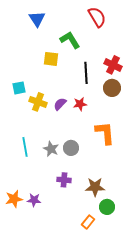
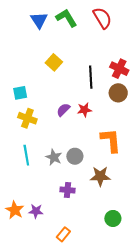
green L-shape: (70, 40) -> (66, 18), moved
yellow square: (51, 59) -> (54, 62), turned 35
yellow cross: (38, 102) -> (27, 118), moved
brown star: (95, 187) -> (100, 176), moved
orange star: (14, 199) -> (15, 210), turned -30
orange rectangle: (88, 222) -> (63, 234), moved

